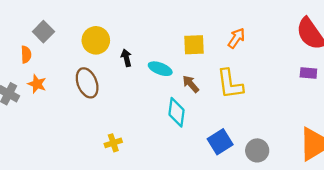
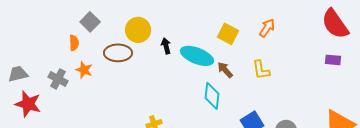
yellow square: (194, 45) -> (228, 34), turned 30
cyan ellipse: (160, 69) -> (197, 56), size x1.5
brown ellipse: (87, 83) -> (118, 53), moved, turned -68
yellow L-shape: (230, 84) -> (261, 70), size x0.7

